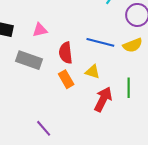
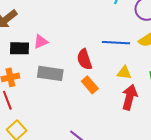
pink triangle: (40, 30) -> (41, 42), moved
yellow triangle: (93, 72) -> (124, 73), moved

